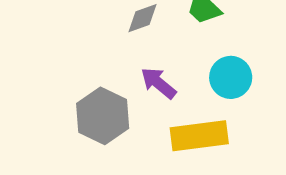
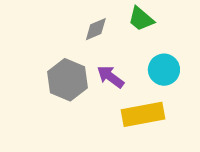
gray hexagon: (103, 116) -> (67, 80), moved

